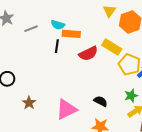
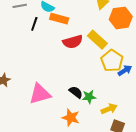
black line: (57, 46) -> (34, 24), moved
green star: (131, 96) -> (89, 97), moved

